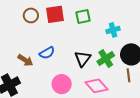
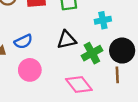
black triangle: (83, 59) -> (67, 40), moved, turned 36
pink circle: (62, 84) -> (30, 70), moved

